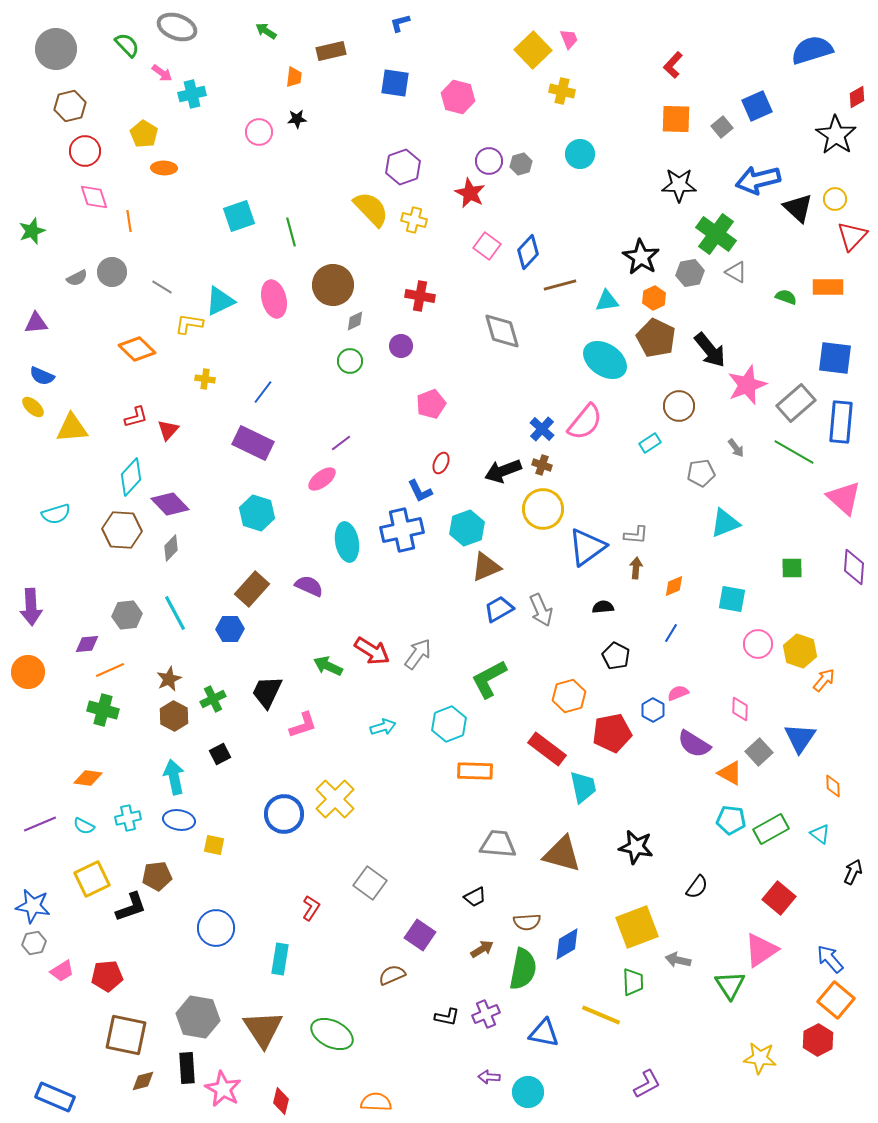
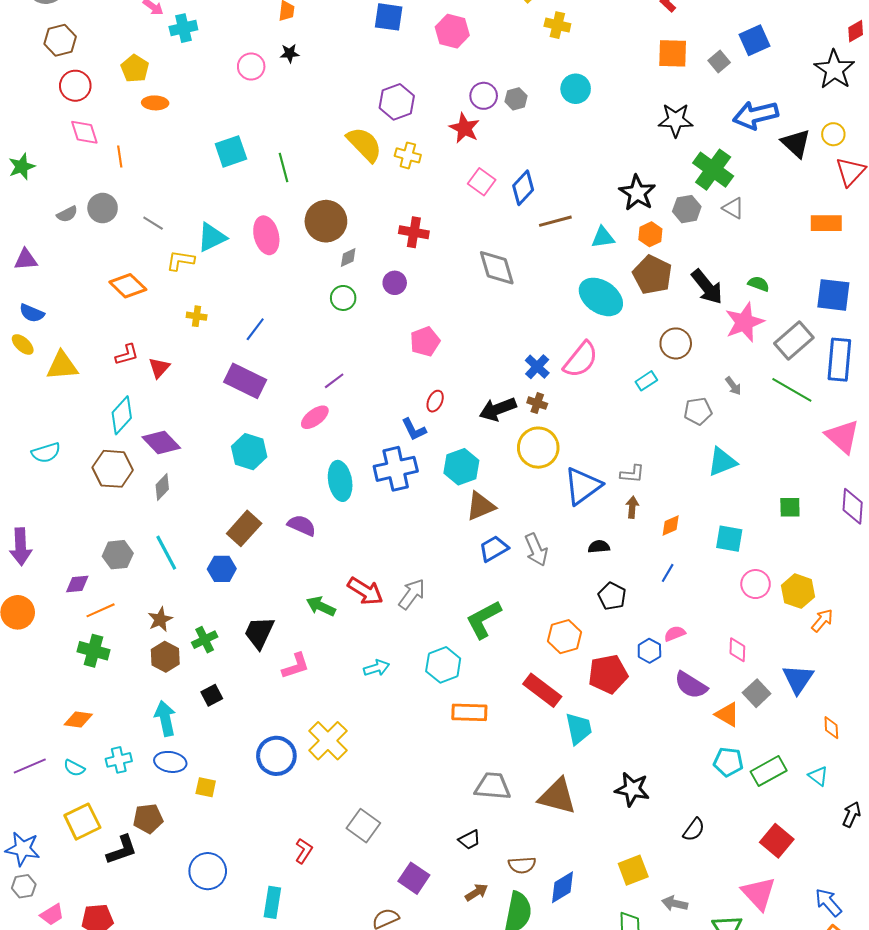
green semicircle: (786, 297) -> (759, 284), moved
yellow square: (637, 927) -> (633, 870), size x0.7
pink triangle: (761, 950) -> (759, 893), turned -39

